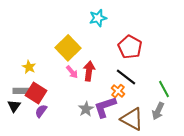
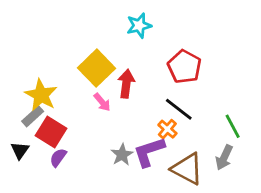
yellow star: (29, 67) -> (41, 95), size x1.6
red arrow: (89, 71) -> (126, 84), moved
gray rectangle: (21, 91) -> (33, 116), moved, turned -42

